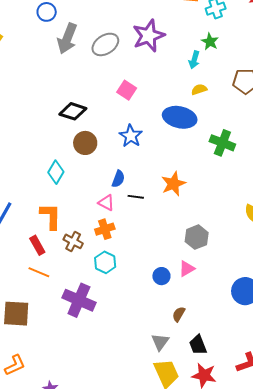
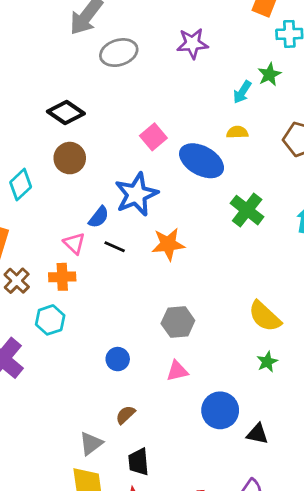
purple star: (149, 36) -> (192, 43), size x0.7
gray ellipse: (105, 44) -> (119, 53), moved
pink square: (127, 90) -> (153, 137), moved
blue star: (131, 136) -> (136, 194), moved, size x1.4
pink triangle: (187, 269) -> (177, 371), moved

